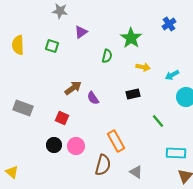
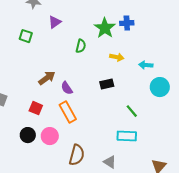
blue cross: (169, 24) -> (127, 23), moved, turned 32
cyan arrow: (172, 75) -> (146, 65), turned 32
orange rectangle: (116, 141) -> (68, 112), moved
cyan rectangle: (176, 153) -> (127, 136), moved

